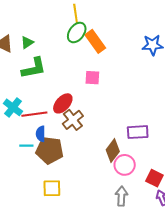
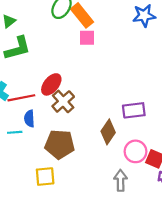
pink square: (92, 78) -> (87, 38), moved
brown pentagon: (50, 150) -> (60, 144), moved
pink circle: (125, 165) -> (136, 151), moved

